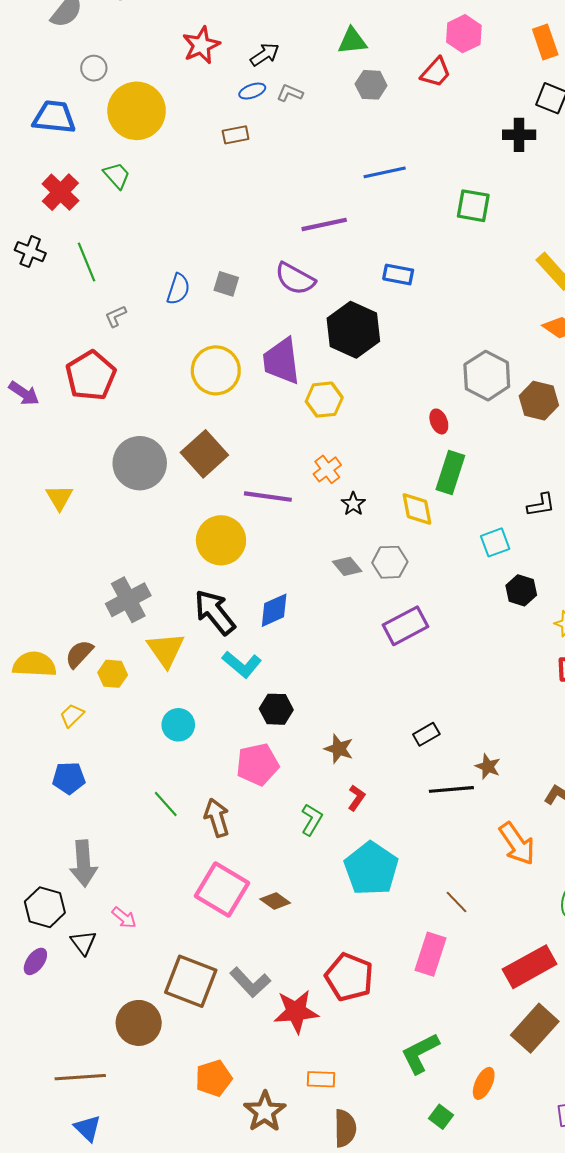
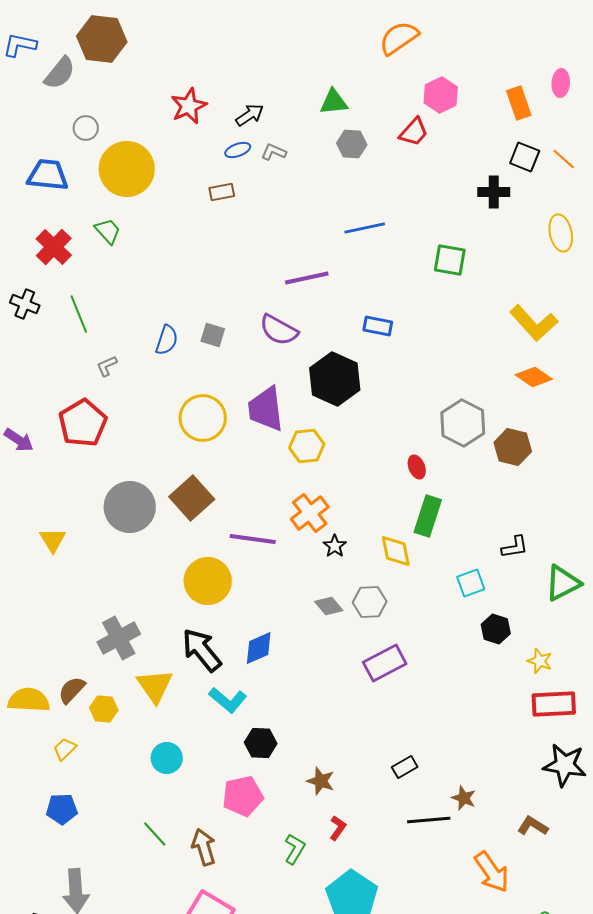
orange cross: (327, 469) -> (310, 513), size x1.4

